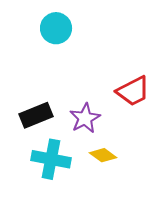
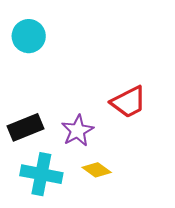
cyan circle: (56, 28) -> (29, 36), moved

